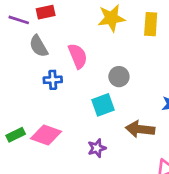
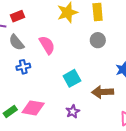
gray circle: (119, 77) -> (98, 40), moved
blue cross: (53, 80) -> (23, 67), moved

